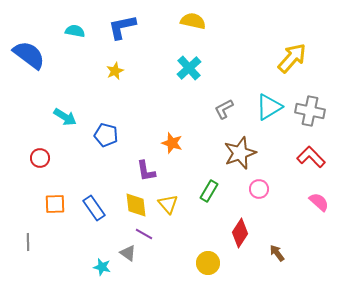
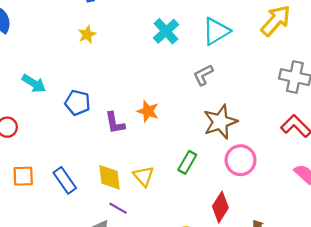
cyan triangle: (269, 107) -> (216, 31), moved
purple L-shape: (146, 171) -> (115, 123), moved
pink circle: (259, 189) -> (241, 160), size x1.5

